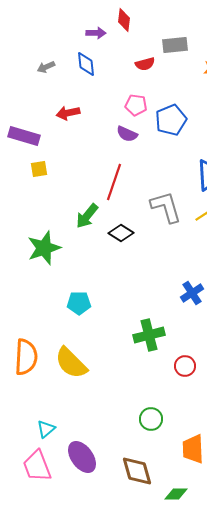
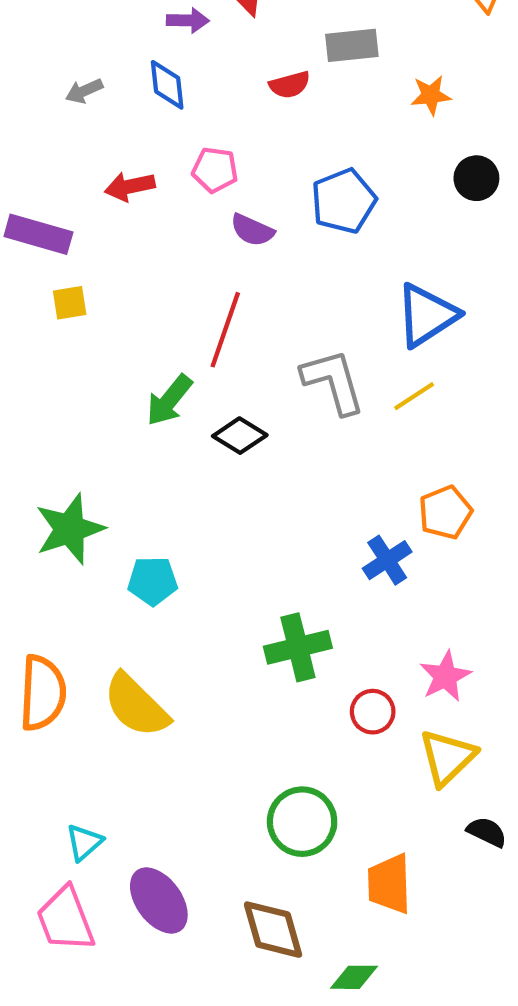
pink pentagon: (136, 105) -> (215, 170), moved
green star: (44, 248) -> (70, 529), moved
green circle: (151, 419) -> (302, 822), size x1.4

